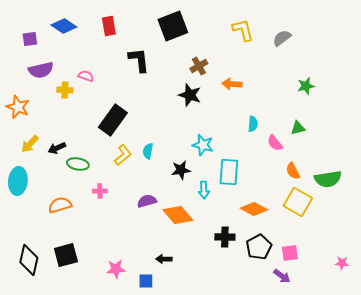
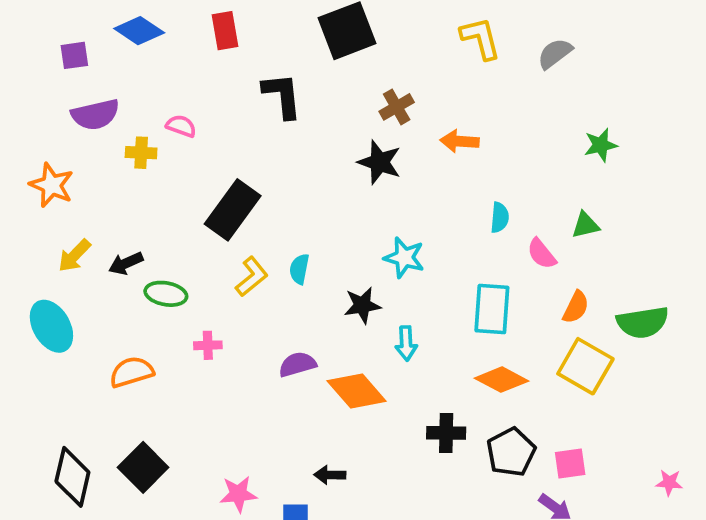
orange semicircle: (293, 171) -> (576, 307), turned -126
cyan rectangle: (229, 172) -> (492, 309), moved
cyan ellipse: (18, 181) -> (51, 326), turned -36
black square: (66, 255) -> (143, 467), turned -30

